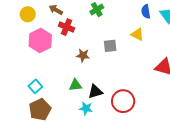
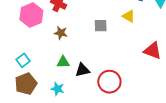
brown star: (83, 55) -> (61, 33), moved
cyan star: (86, 108) -> (58, 89), moved

